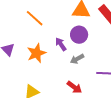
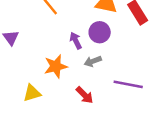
orange star: (36, 53) -> (56, 66), moved

